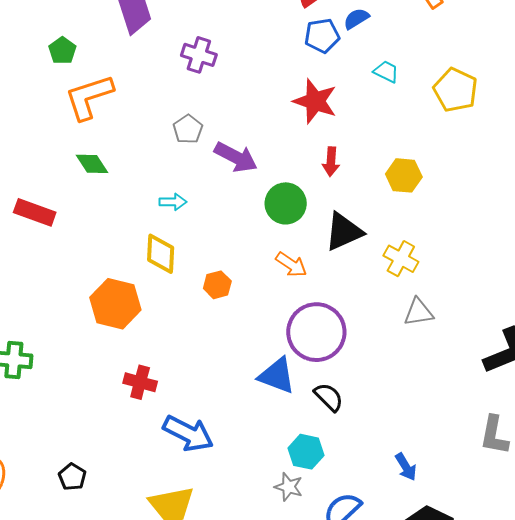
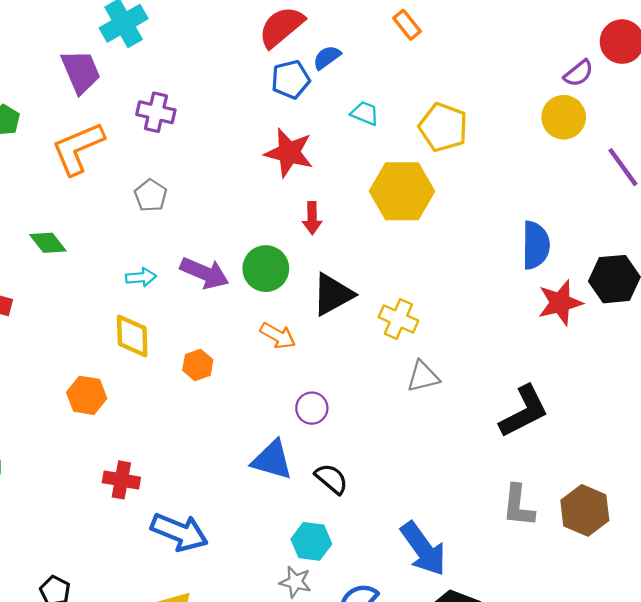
orange L-shape: (89, 97) -> (78, 148), moved
purple arrow: (236, 157) -> (205, 273), moved
yellow hexagon: (404, 175) -> (402, 191), moved, size x1.6
orange hexagon: (115, 304) -> (87, 395), size x0.7
purple circle: (316, 332) -> (312, 408), size x0.5
blue arrow: (406, 467) -> (423, 549), size x1.8

